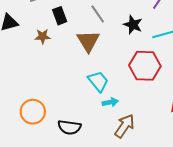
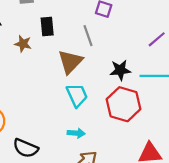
black star: (133, 25) -> (120, 70), moved, turned 30
cyan trapezoid: (98, 81) -> (77, 95), moved

